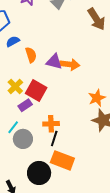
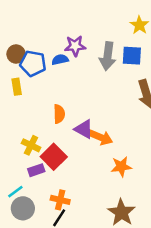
blue semicircle: (13, 41) -> (60, 60), moved
yellow cross: (15, 87) -> (31, 145), turned -35
orange star: (97, 98) -> (121, 167), moved

